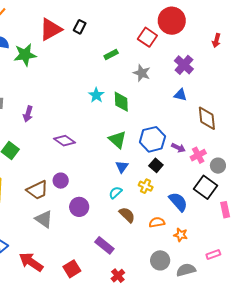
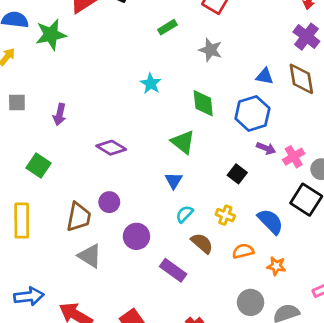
purple cross: (184, 65) -> (306, 37), moved
green diamond: (121, 102) -> (203, 103), moved
brown diamond: (207, 118) -> (301, 79), moved
blue hexagon: (152, 139) -> (252, 113), moved
blue triangle: (122, 167) -> (174, 181), moved
yellow cross: (146, 186) -> (225, 215), moved
brown trapezoid: (37, 190) -> (79, 217), turned -50
purple rectangle: (104, 245) -> (173, 270), moved

